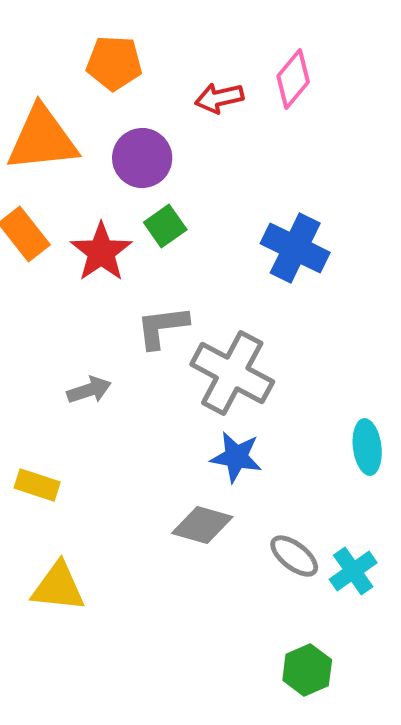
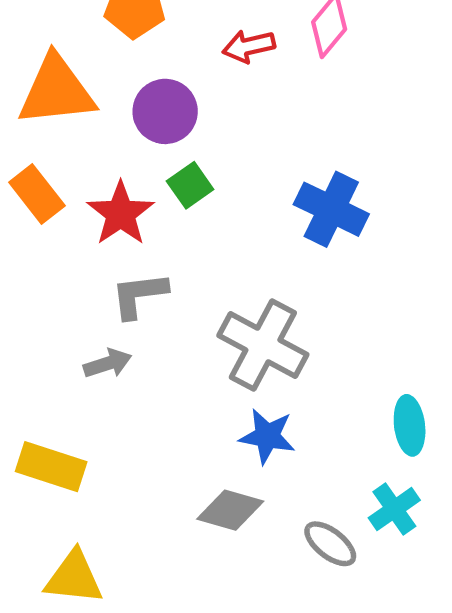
gray L-shape: (162, 327) -> (139, 295), moved
yellow rectangle: (37, 485) -> (51, 467), size x1.4
cyan cross: (353, 571) -> (394, 509), moved

